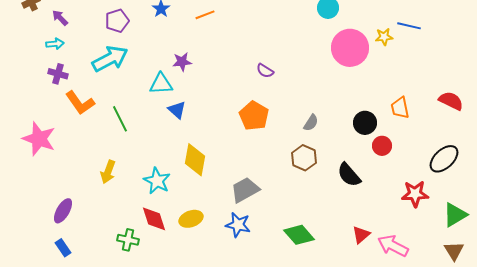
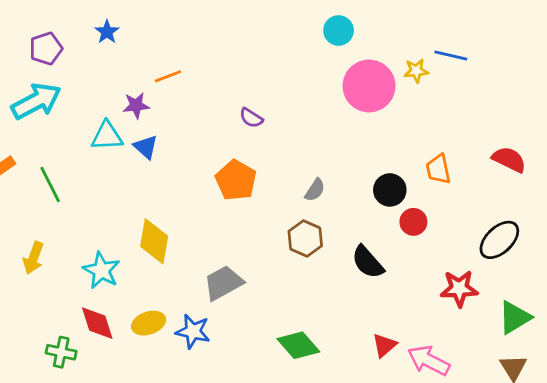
orange line: (205, 15) -> (168, 76), moved
blue triangle: (177, 110) -> (146, 147), moved
blue star: (238, 225) -> (193, 331), moved

